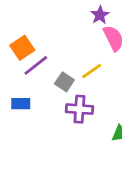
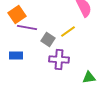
purple line: (36, 65) -> (27, 28), turned 48

